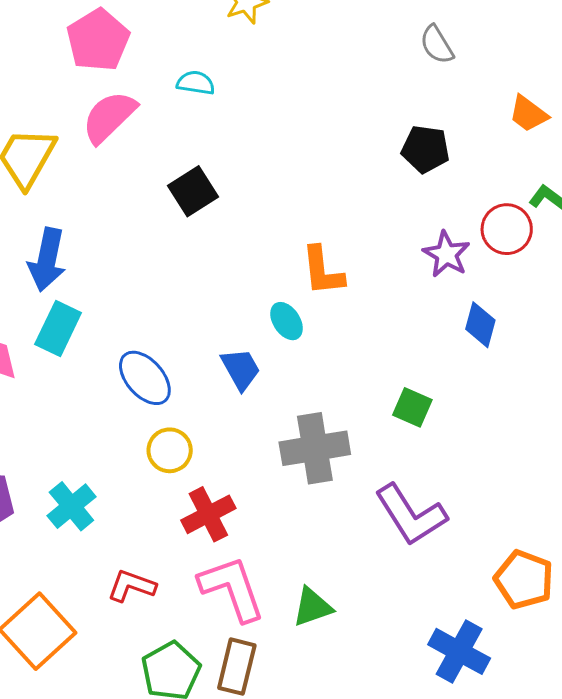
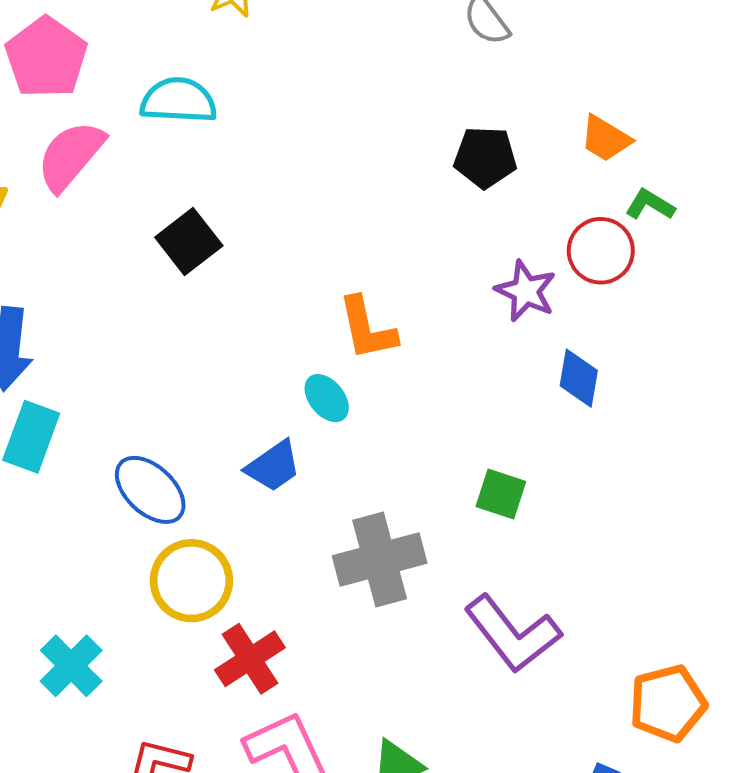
cyan semicircle: (196, 83) -> (178, 100), size x1.5
orange trapezoid: (528, 114) -> (606, 139), moved
blue trapezoid: (241, 369) -> (273, 466), turned 90
yellow circle: (170, 450) -> (191, 581), size x1.4
orange pentagon: (524, 580) -> (668, 703), turned -30

